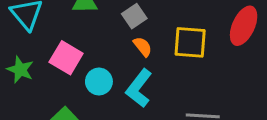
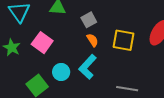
cyan circle: (99, 82) -> (61, 72), moved

